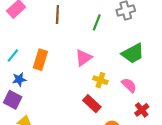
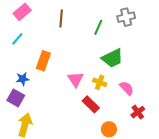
green trapezoid: (133, 53) -> (112, 58), moved
cyan line: (13, 55) -> (17, 39), moved
pink triangle: (84, 58) -> (76, 79), moved, turned -30

